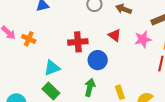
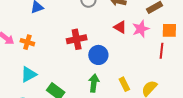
red triangle: (115, 35) -> (120, 27), moved
cyan triangle: (52, 68) -> (29, 74), moved

